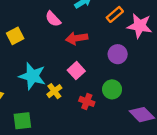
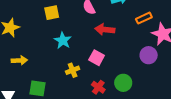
purple circle: (118, 54) -> (149, 55), moved
pink square: (76, 71) -> (97, 58), turned -35
cyan star: (32, 76) -> (63, 41), moved, size x0.7

